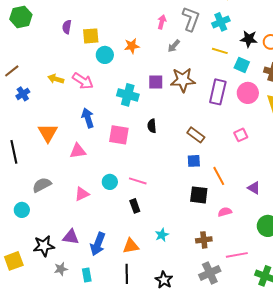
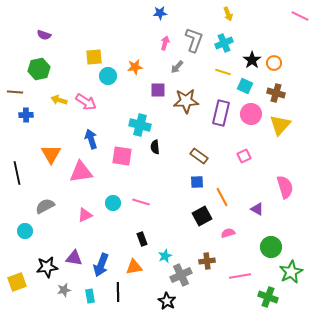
green hexagon: (21, 17) -> (39, 69), moved
purple semicircle: (67, 27) -> (44, 35), moved, turned -80
black star: (249, 39) -> (252, 60), turned 30
brown line: (12, 71) -> (15, 92), turned 42
purple square: (156, 82) -> (158, 90), moved
blue cross: (23, 94) -> (26, 115), turned 32
cyan cross: (128, 95) -> (140, 125), moved
pink triangle: (78, 151) -> (81, 172), size x1.4
black square: (199, 195) -> (202, 216), turned -36
black rectangle: (135, 206) -> (142, 239), moved
gray cross: (210, 273) -> (181, 275), moved
black line: (127, 274) -> (118, 292), moved

